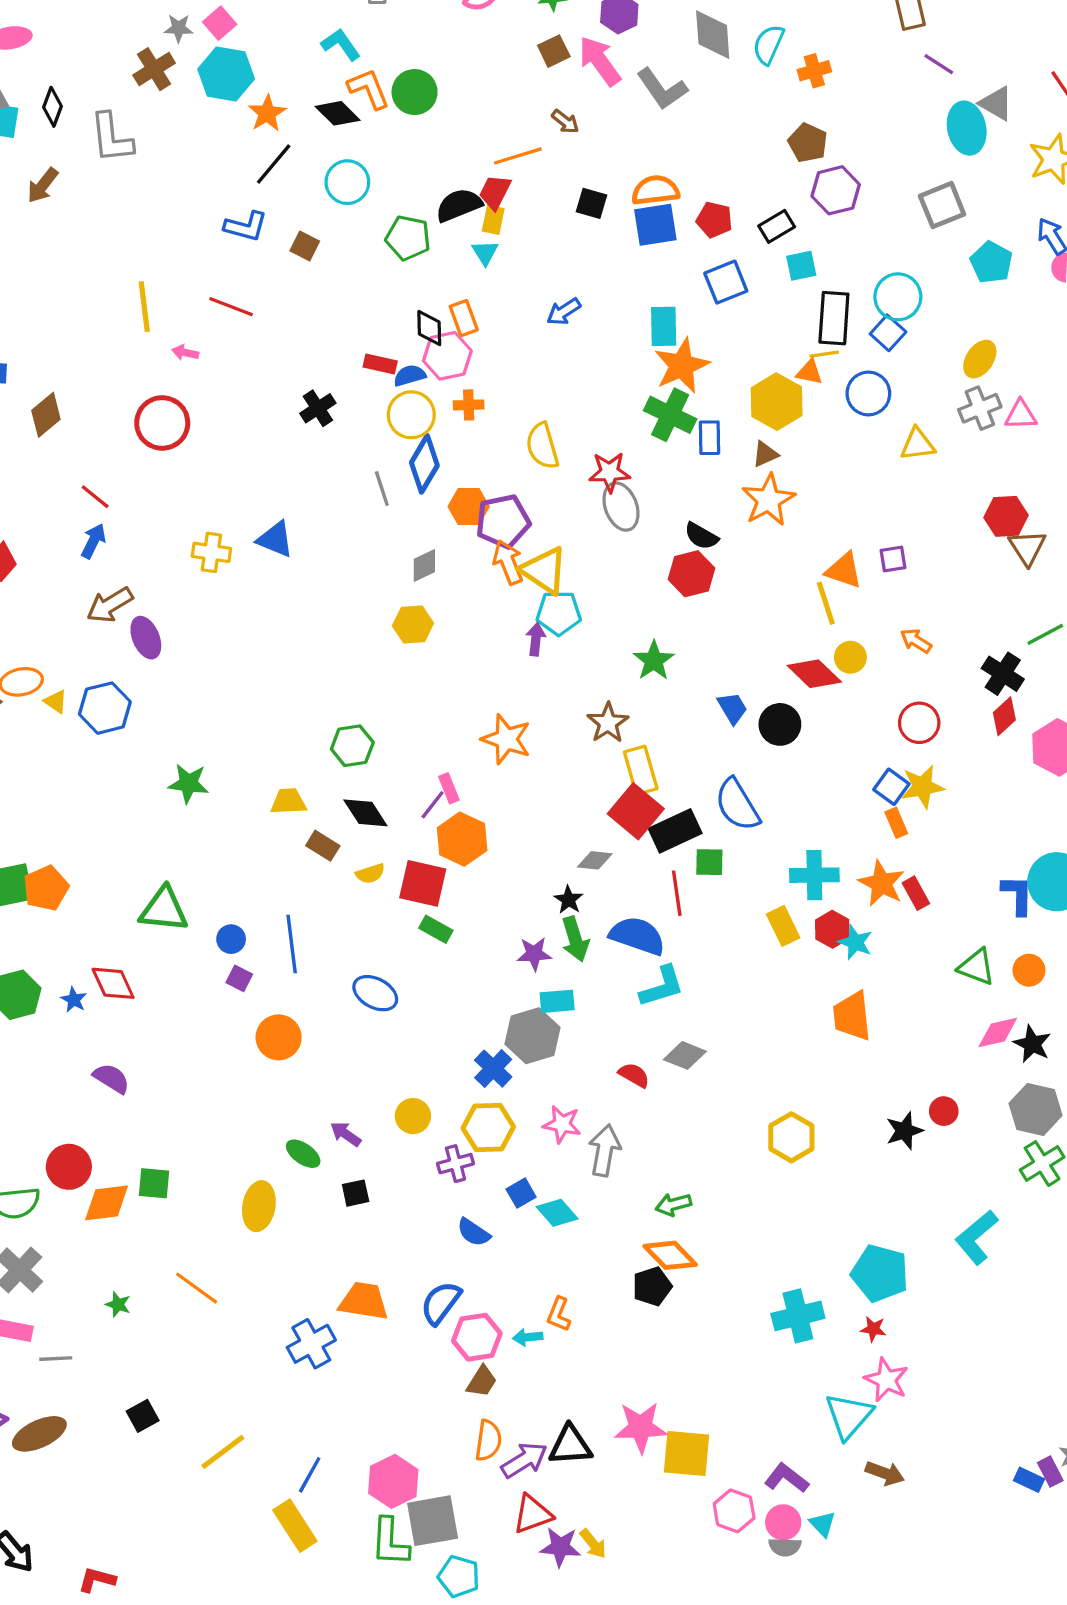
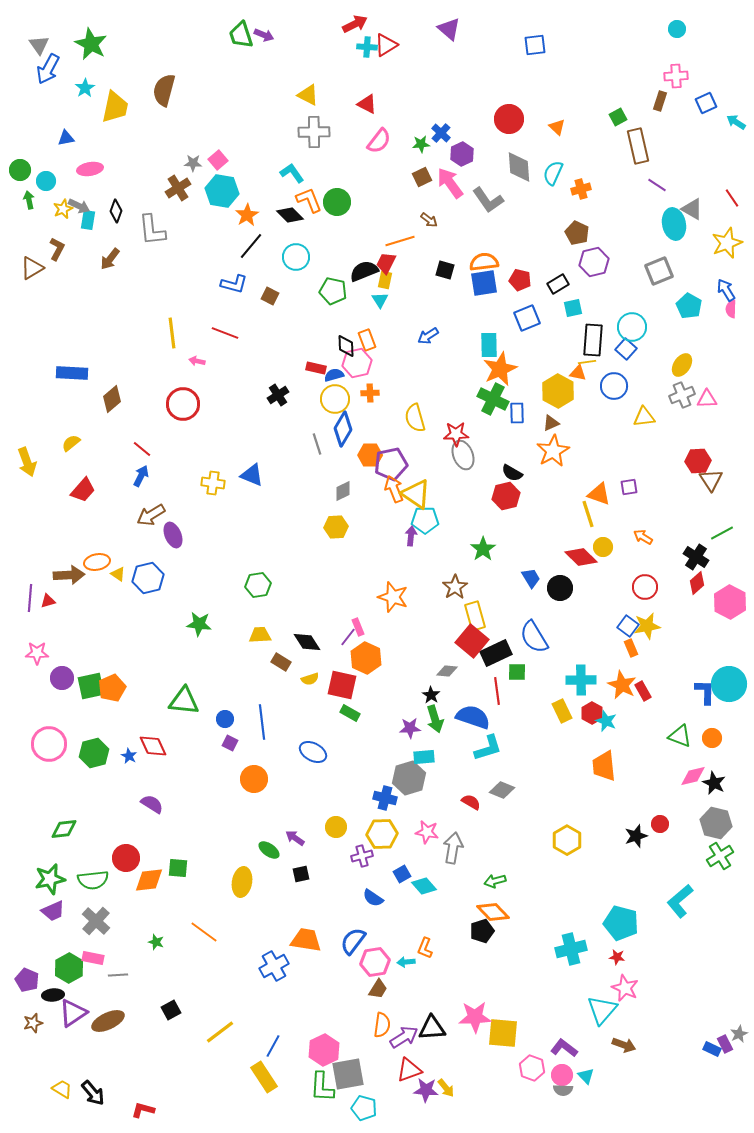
green hexagon: (352, 746) -> (258, 585), moved
blue cross: (493, 1069) -> (385, 798), turned -30

